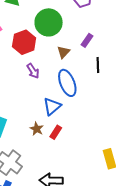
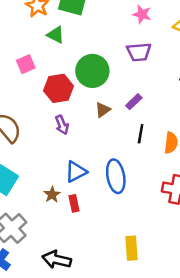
blue ellipse: (67, 83) -> (116, 176), moved
red rectangle: (56, 132) -> (74, 203), turned -56

